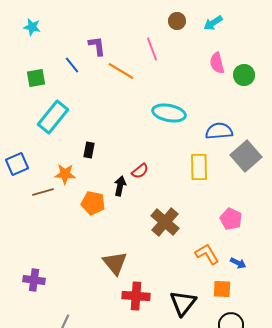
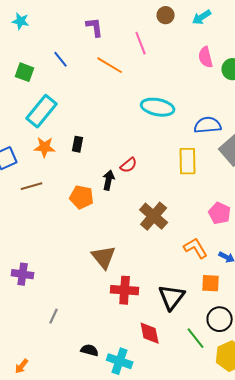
purple L-shape: (97, 46) -> (95, 27), moved
green square: (36, 78) -> (25, 72), turned 30
orange star: (65, 174) -> (45, 147), moved

